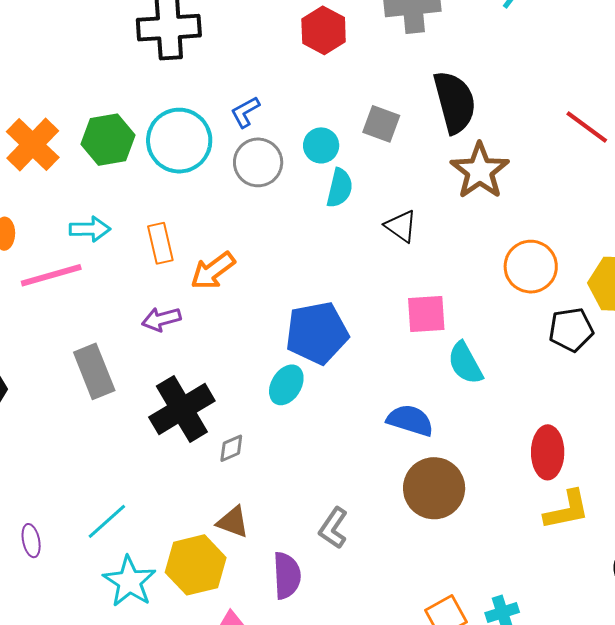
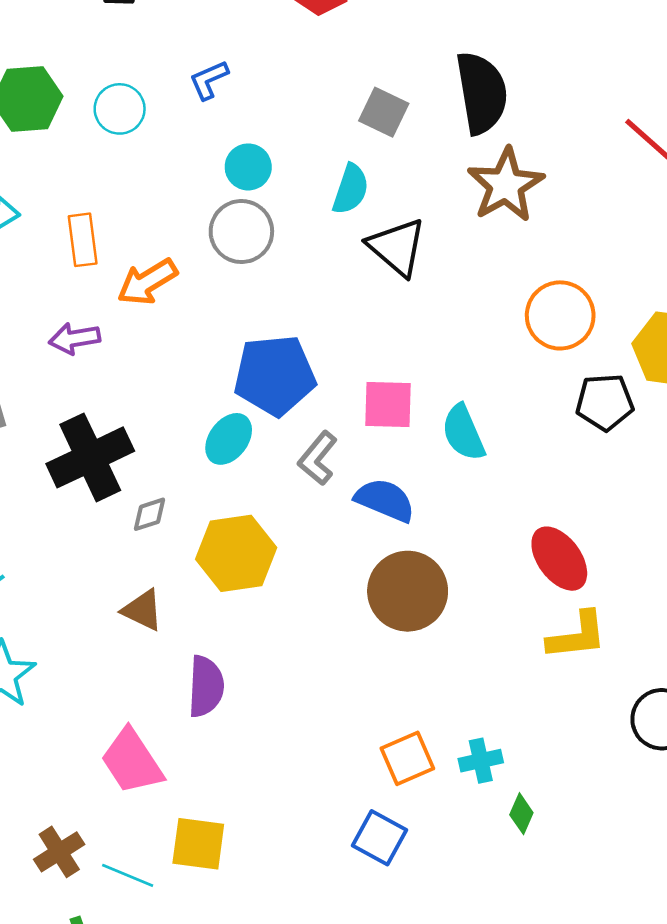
cyan circle: (179, 141) -> (120, 109), size x0.6
cyan circle: (321, 145) -> (248, 167), moved
gray circle: (258, 162) -> (241, 232), moved
cyan semicircle: (340, 188) -> (351, 189), moved
black triangle: (401, 226) -> (397, 247), size x1.4
pink square: (426, 314) -> (388, 404), moved
red ellipse: (548, 452) -> (559, 559), turned -42
gray L-shape: (333, 528) -> (318, 458), moved
yellow hexagon: (196, 565) -> (236, 553), moved

